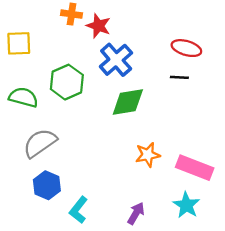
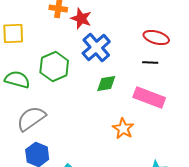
green diamond: (128, 102) -> (106, 84), size x0.7
orange star: (148, 155) -> (123, 129), turned -30
pink rectangle: (195, 168) -> (149, 98), moved

